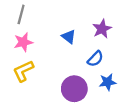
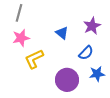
yellow L-shape: (23, 71) -> (34, 59), moved

